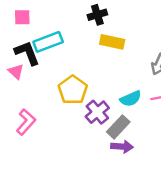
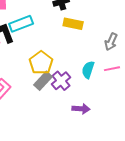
cyan semicircle: (131, 99) -> (88, 70), turned 132
gray rectangle: (118, 127) -> (43, 81), moved

